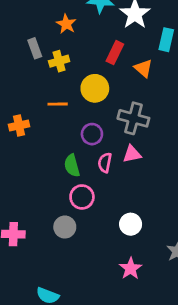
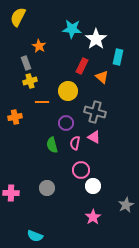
orange star: (66, 24) -> (39, 46), moved
yellow cross: (59, 61) -> (30, 81), moved
pink triangle: (132, 154) -> (94, 137), turned 40
pink circle: (82, 197) -> (81, 170), moved

